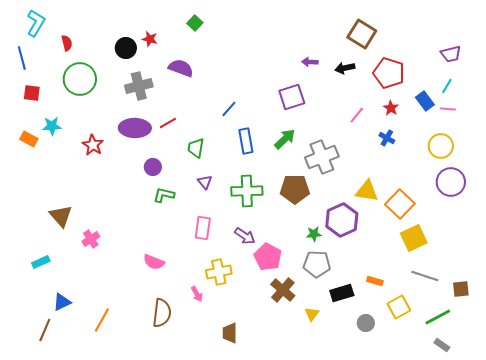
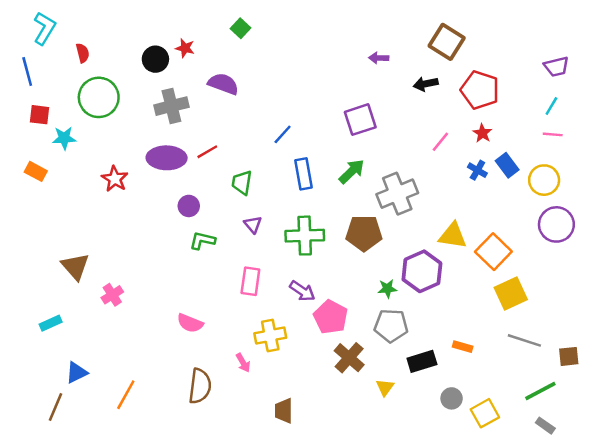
purple arrow: (310, 62) -> (379, 58), moved
blue rectangle: (425, 101) -> (507, 165), moved
cyan star: (52, 126) -> (64, 138), moved
yellow square: (399, 307) -> (485, 413), moved

